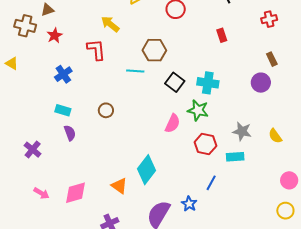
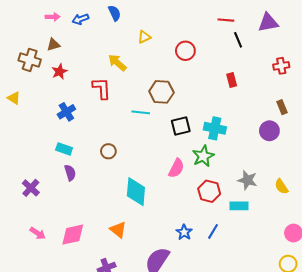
black square: (175, 82) -> (181, 126), turned 36
green star: (198, 110) -> (203, 156), turned 30
cyan diamond: (147, 170) -> (136, 192), moved, turned -36
blue star: (189, 204) -> (184, 232), moved

